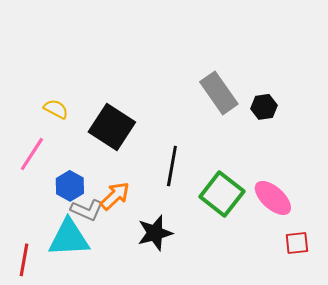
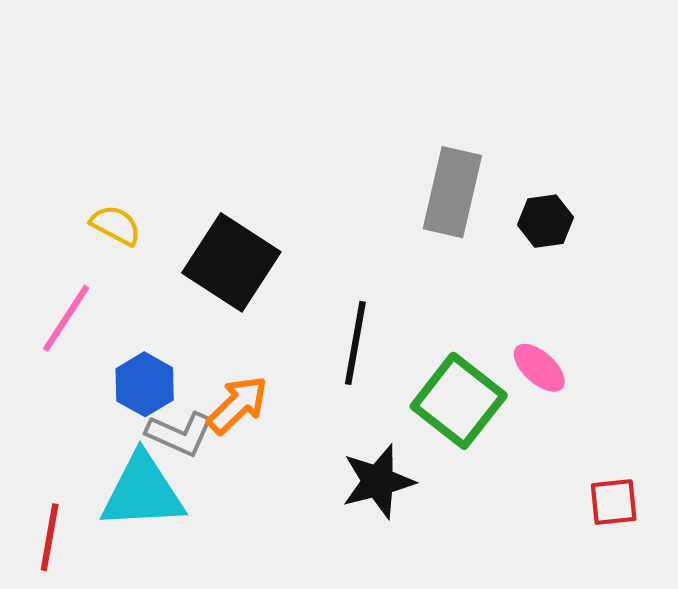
gray rectangle: (219, 93) -> (452, 192), turned 48
pink ellipse: (273, 198) -> (539, 368), moved, size x0.7
black star: (155, 233) -> (378, 481), moved

